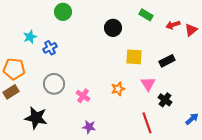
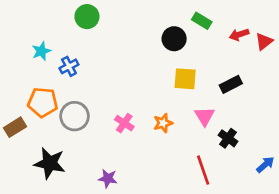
black circle: (113, 28) -> (174, 39), moved
orange pentagon: (14, 69) -> (43, 102), moved
pink cross: (83, 96) -> (124, 123), moved
purple star: (89, 127) -> (108, 178), moved

